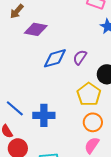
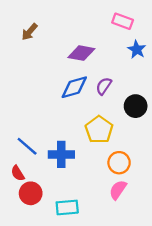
purple diamond: (36, 29) -> (81, 53), moved
yellow pentagon: (89, 94) -> (99, 130), moved

